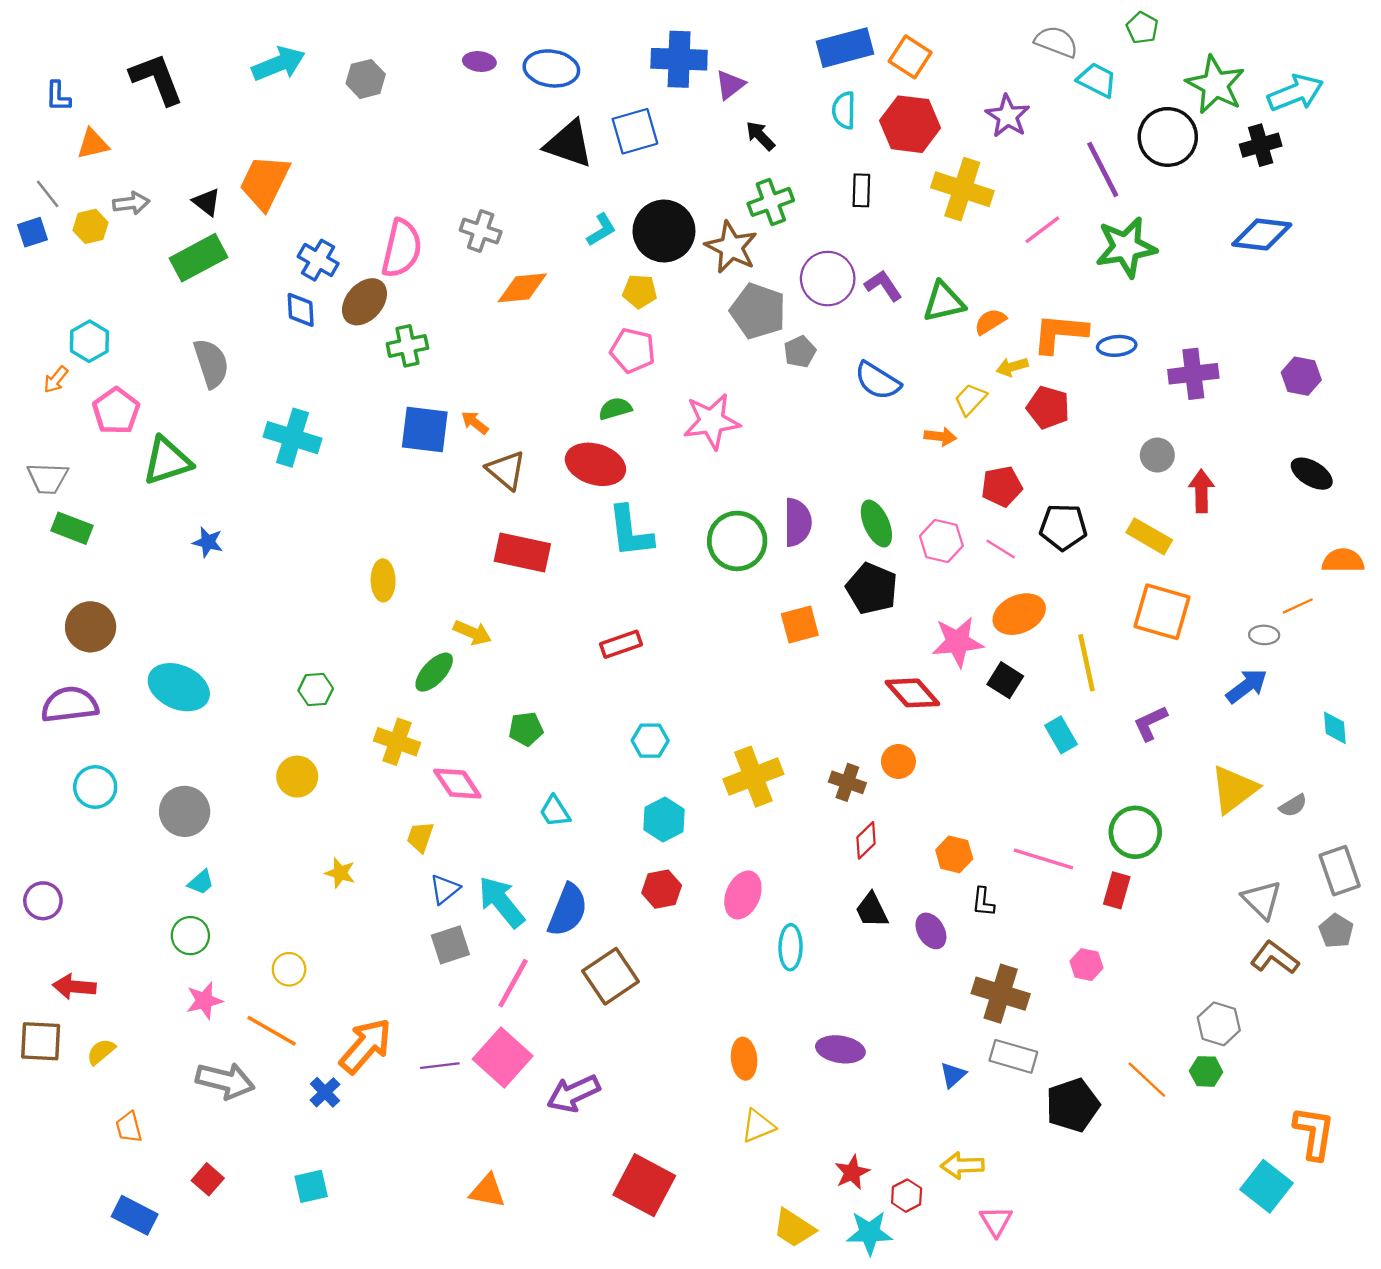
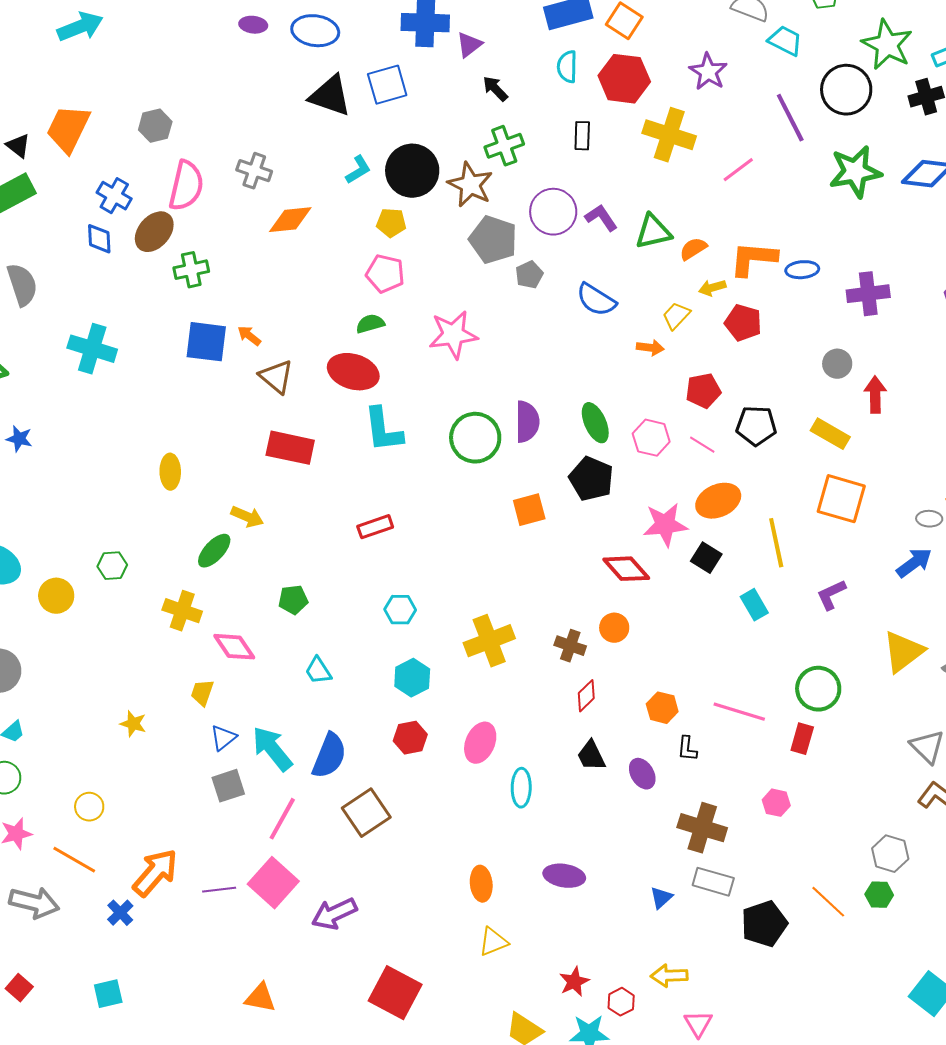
gray hexagon: (366, 79) -> (155, 126), moved
green star: (1126, 247) -> (855, 172), moved
yellow circle: (297, 777) -> (56, 596), moved

